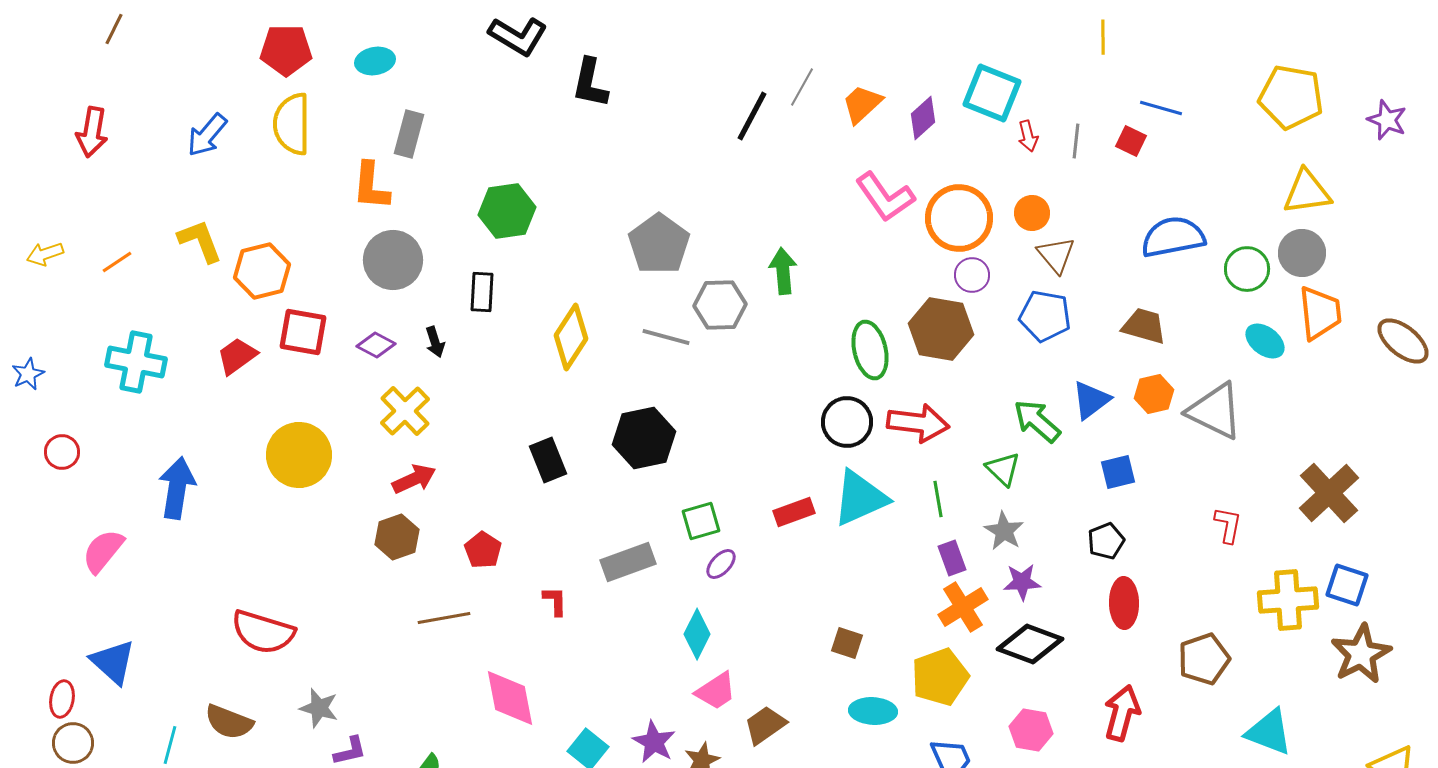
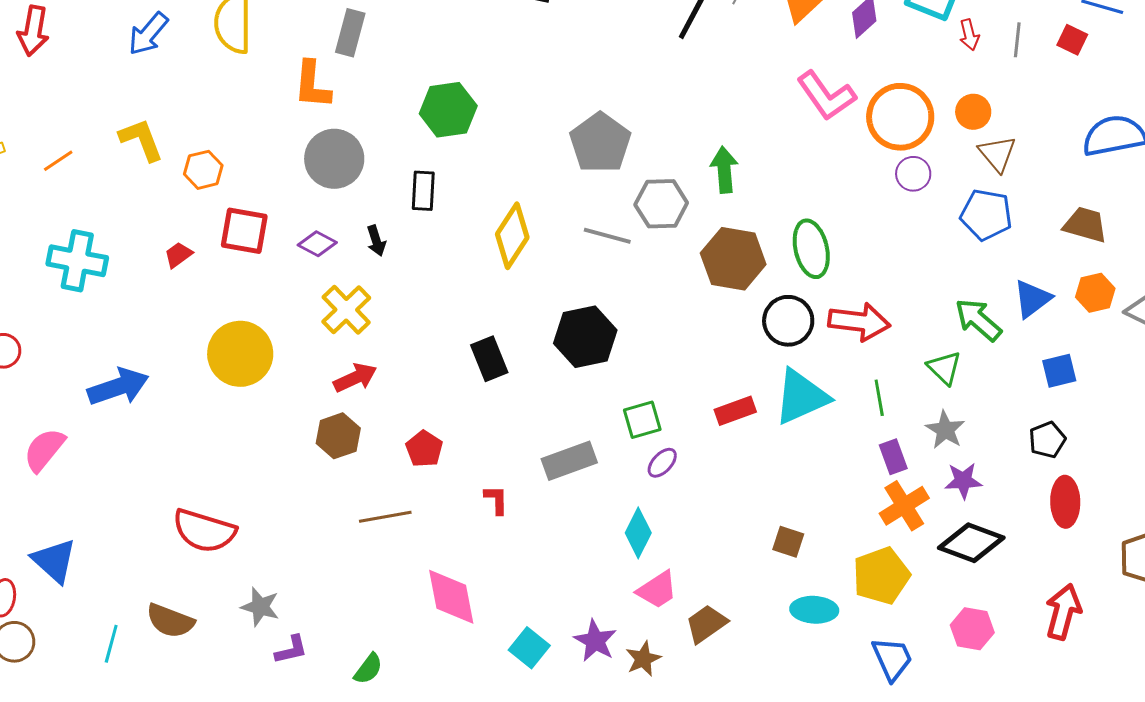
orange hexagon: (262, 271) -> (203, 170), size x0.7
brown hexagon: (941, 329) -> (733, 259), moved
red trapezoid: (237, 356) -> (178, 255), size x0.7
blue arrow: (177, 488) -> (118, 387), turned 62

